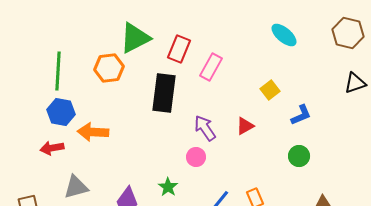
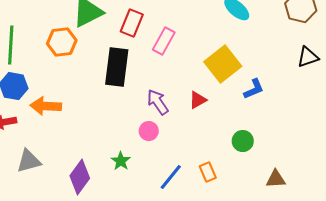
yellow square: (270, 90) -> (223, 64), size x1.8
green circle: (299, 156) -> (243, 141), moved

